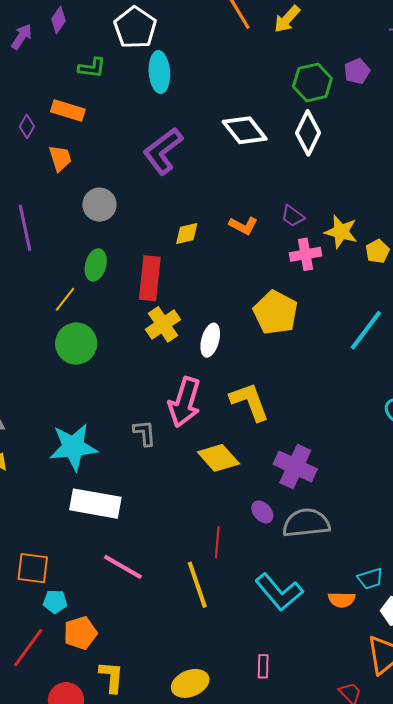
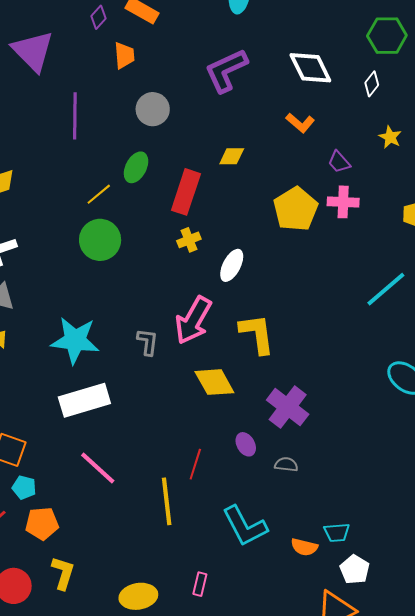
white diamond: (308, 133) -> (372, 84), size x0.6
orange L-shape: (243, 226) -> (300, 123), moved
yellow star: (341, 232) -> (390, 137), moved, size x0.7
yellow pentagon: (275, 313) -> (296, 209), moved
yellow cross: (163, 324) -> (189, 240), size x0.7
white rectangle: (95, 504) -> (84, 400), turned -39
gray semicircle: (306, 523) -> (286, 464), size x0.5
pink rectangle: (263, 666) -> (200, 584), moved

